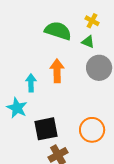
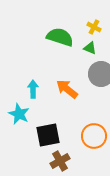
orange arrow: (57, 71) -> (67, 89), moved, turned -50

